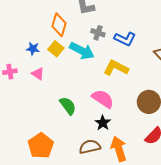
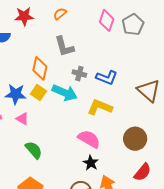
blue star: (33, 49) -> (16, 94), size x1.5
green semicircle: (68, 106) -> (34, 150), moved

